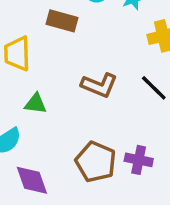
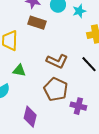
brown pentagon: (96, 162) -> (56, 89), moved
purple diamond: (32, 180) -> (30, 117), moved, turned 30

